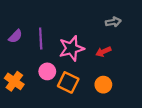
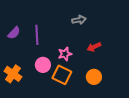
gray arrow: (113, 22) -> (79, 20), moved
pink star: (71, 48) -> (65, 54), moved, size x0.6

